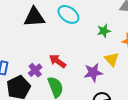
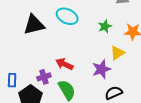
yellow triangle: (112, 59) -> (117, 53), turned 49
purple cross: (35, 70) -> (44, 77), turned 32

